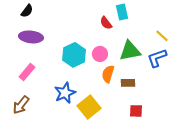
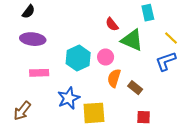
cyan rectangle: (122, 12) -> (148, 13), moved
green triangle: (130, 51) -> (132, 40), moved, turned 35
pink rectangle: (27, 72) -> (39, 73), moved, turned 48
brown rectangle: (128, 83) -> (135, 88), turned 40
yellow square: (89, 107) -> (94, 113), turned 35

